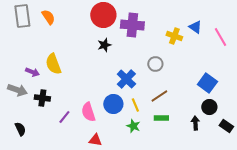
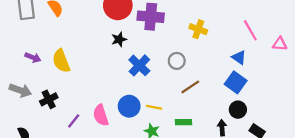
blue triangle: (195, 27) -> (239, 58), moved
purple arrow: (32, 72) -> (33, 58), moved
blue cross: (126, 79) -> (139, 65), moved
brown line: (159, 96) -> (190, 87), moved
black cross: (42, 98) -> (49, 99), turned -35
yellow line: (135, 105) -> (154, 107), turned -56

